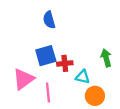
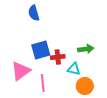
blue semicircle: (49, 20) -> (34, 13), moved
green arrow: (106, 58) -> (86, 49), moved, turned 98

